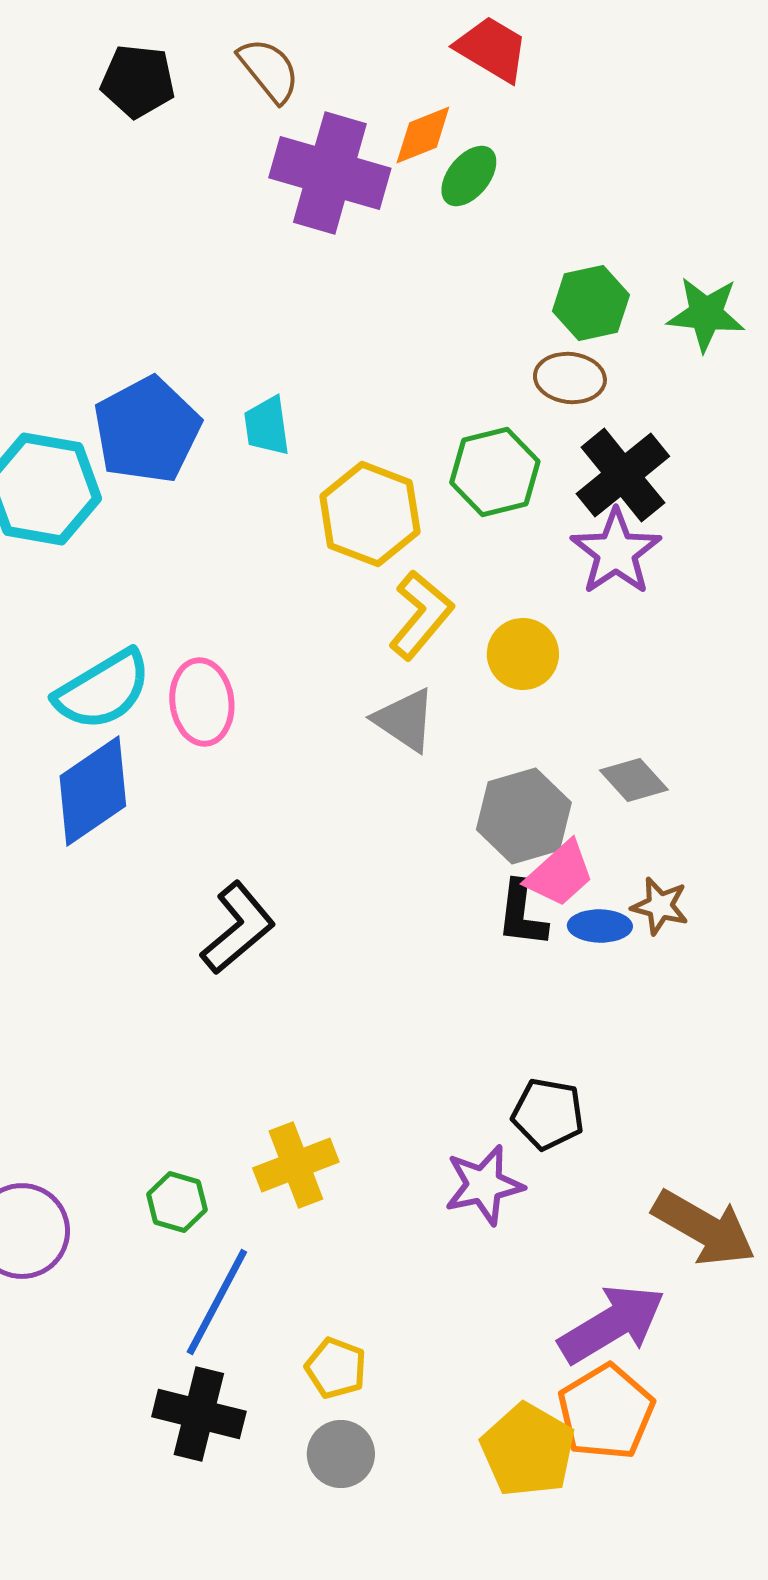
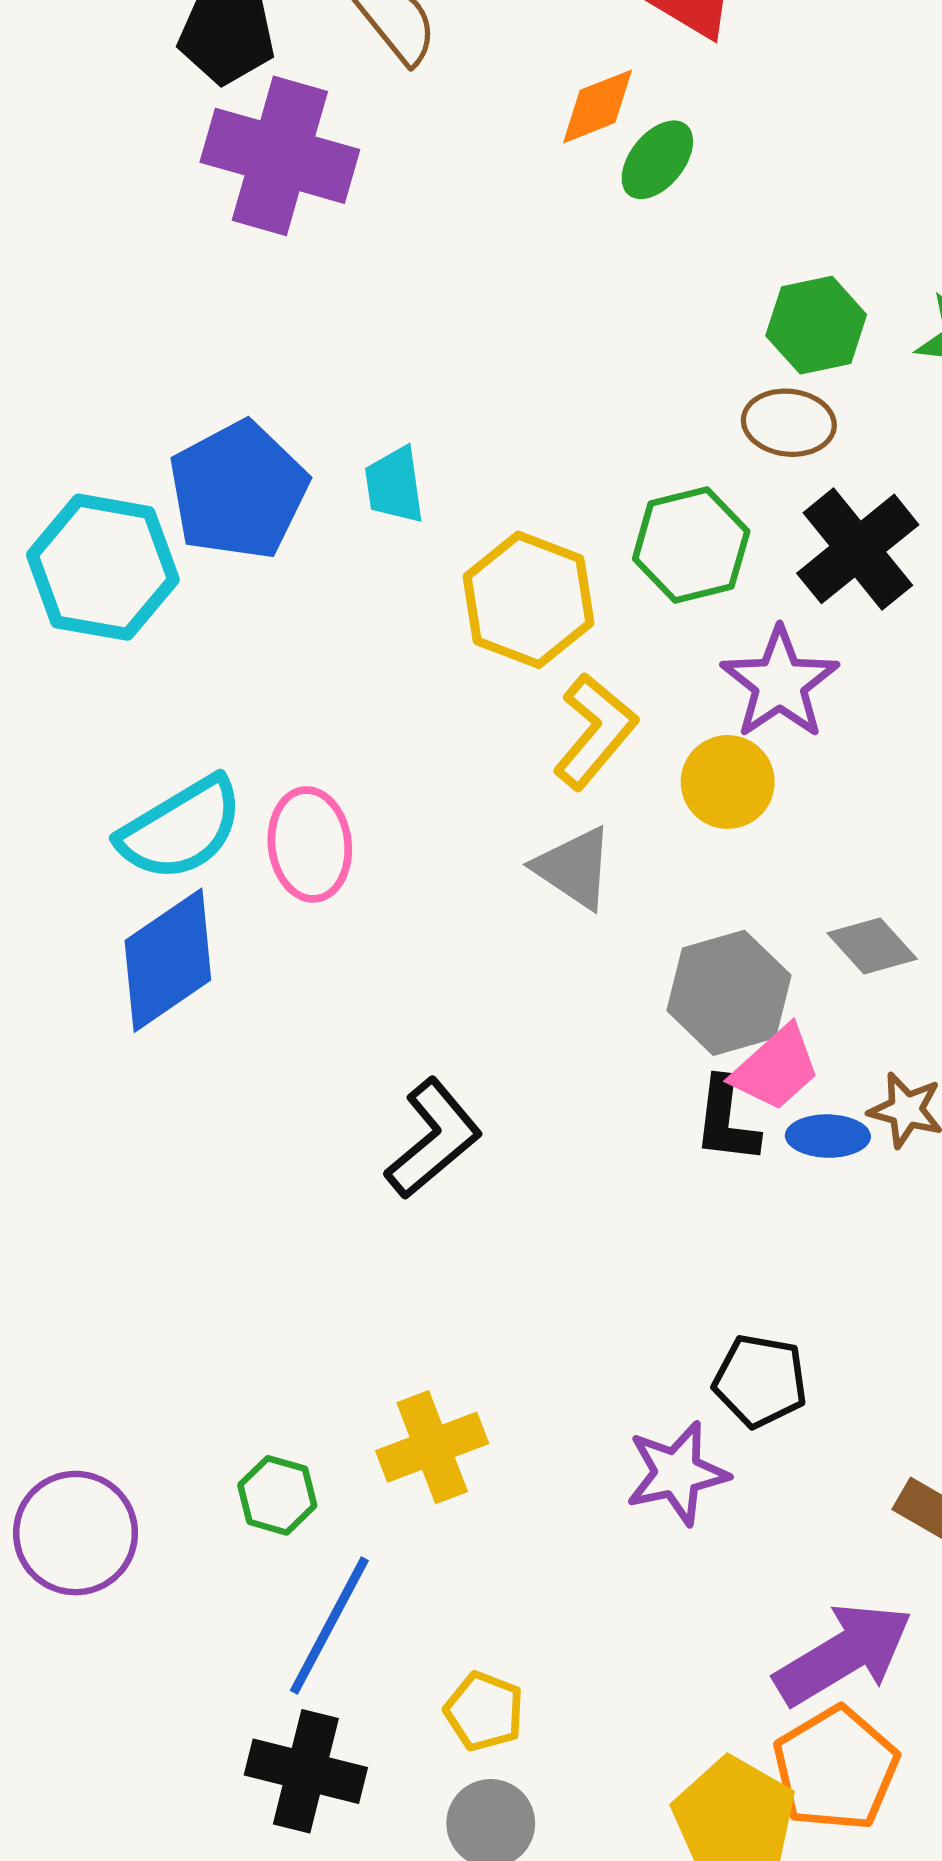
purple cross: (330, 173) -> (280, 156), moved
purple star: (616, 552) -> (780, 683), moved
black L-shape: (238, 928) -> (433, 1139), moved

